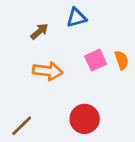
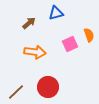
orange semicircle: (122, 60) -> (89, 35), moved
red circle: (85, 119) -> (48, 87), moved

